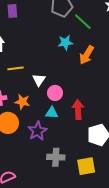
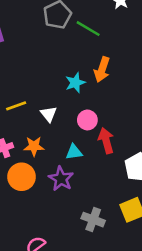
cyan star: (65, 43) -> (75, 83), moved
pink circle: (55, 93) -> (87, 120), moved
gray cross: (56, 157) -> (93, 220), moved, turned 30

